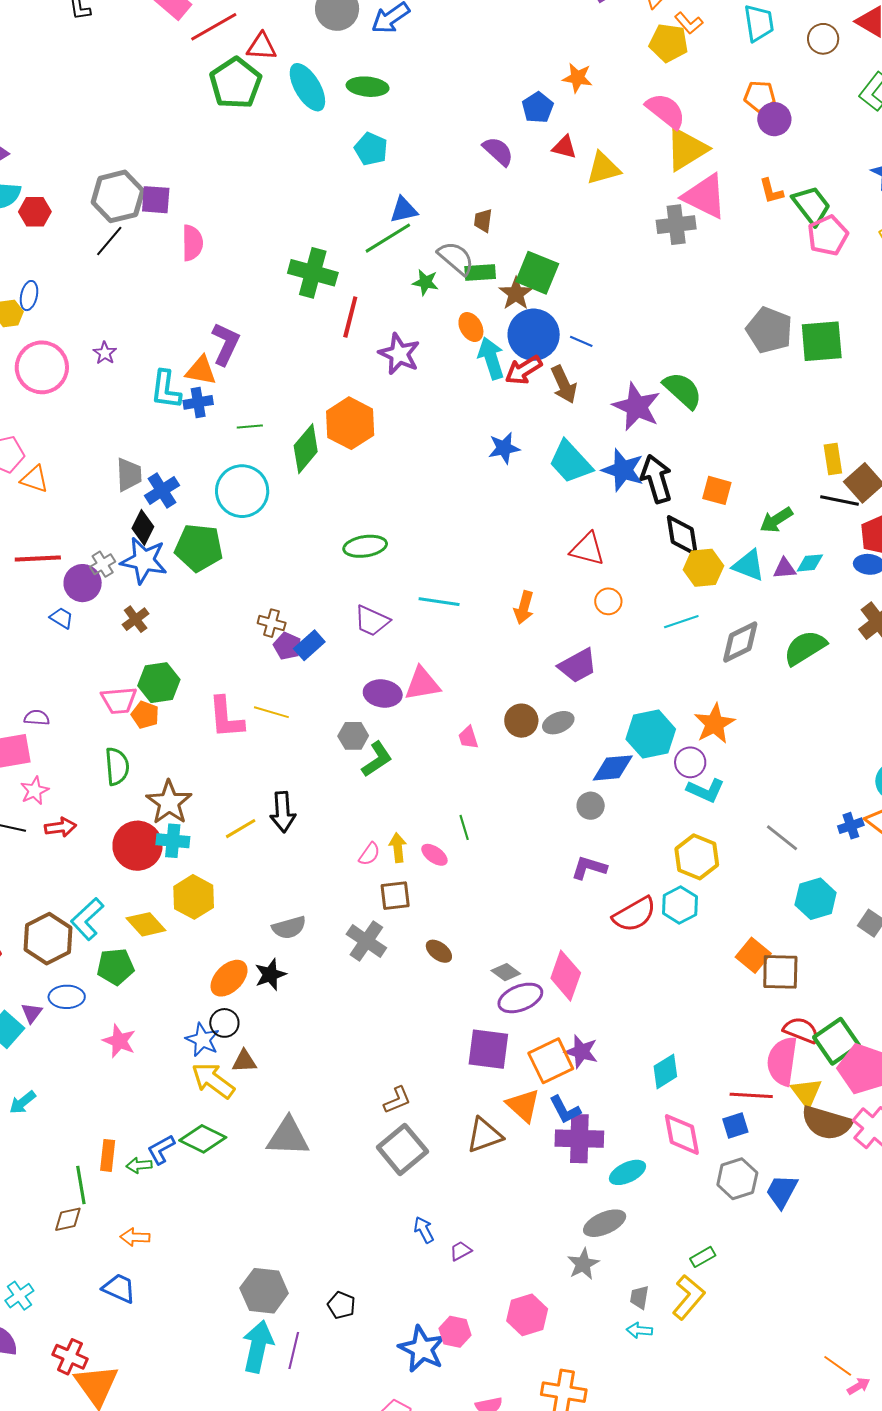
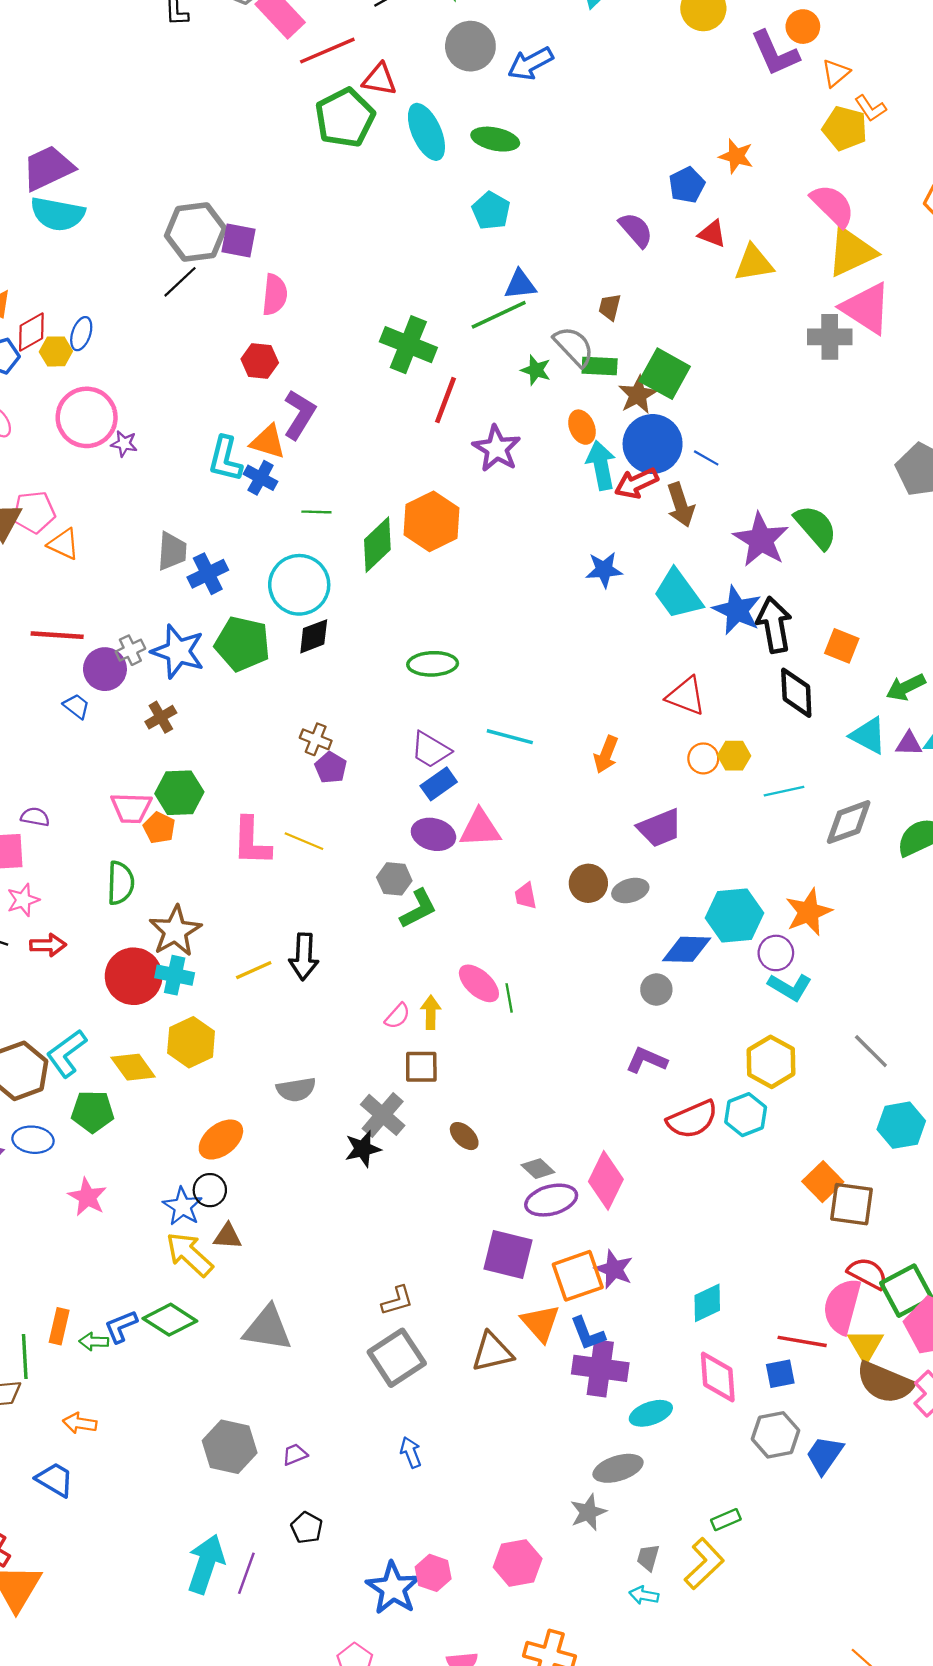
red hexagon: (35, 212) -> (260, 361), moved
purple star: (105, 353) -> (124, 444), moved, turned -30
blue cross: (198, 402) -> (261, 478), turned 32
black diamond: (143, 527) -> (314, 636), moved, turned 36
yellow hexagon: (703, 568) -> (734, 756), moved, size x0.7
blue rectangle: (309, 645) -> (439, 784), moved
pink ellipse: (434, 855) -> (479, 983), moved, size x1.4
black star: (270, 975) -> (363, 1149), moved
purple trapezoid: (461, 1251) -> (295, 1454), moved
gray hexagon: (264, 1291) -> (230, 1447), moved

